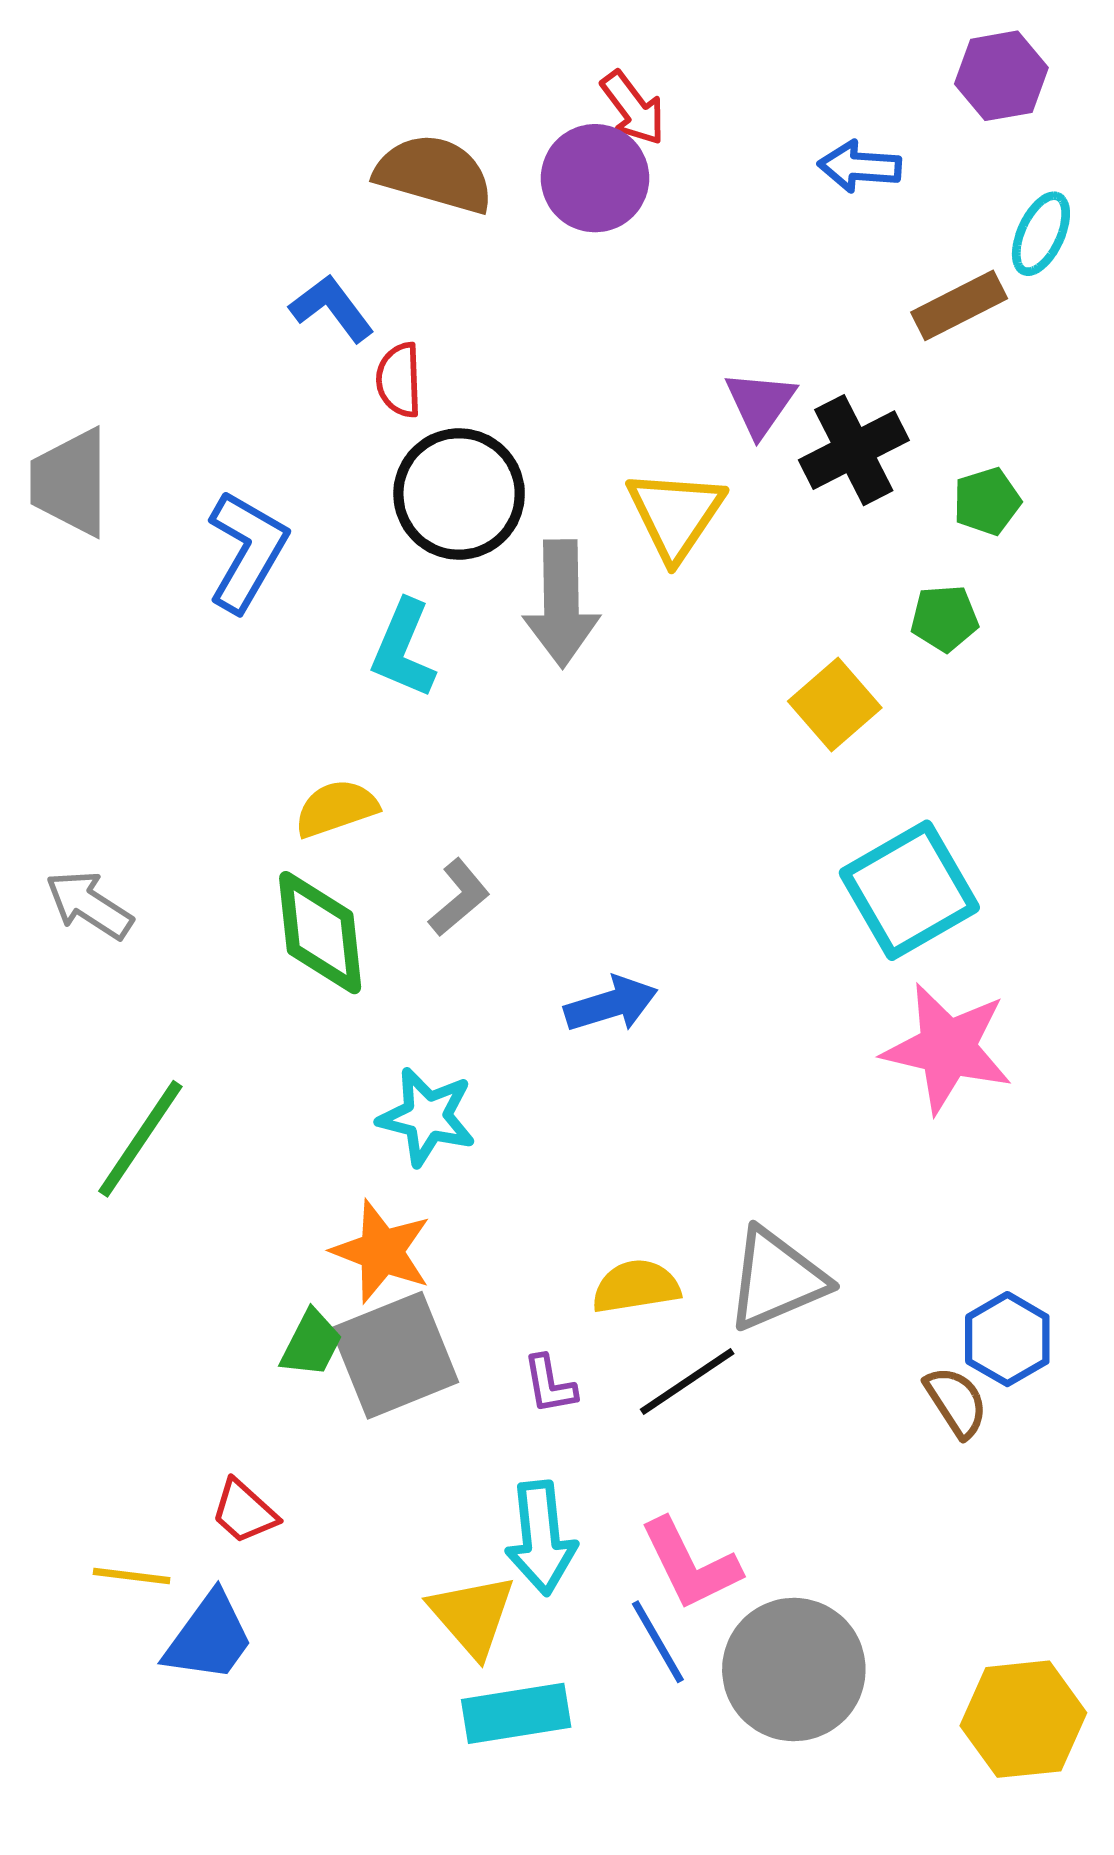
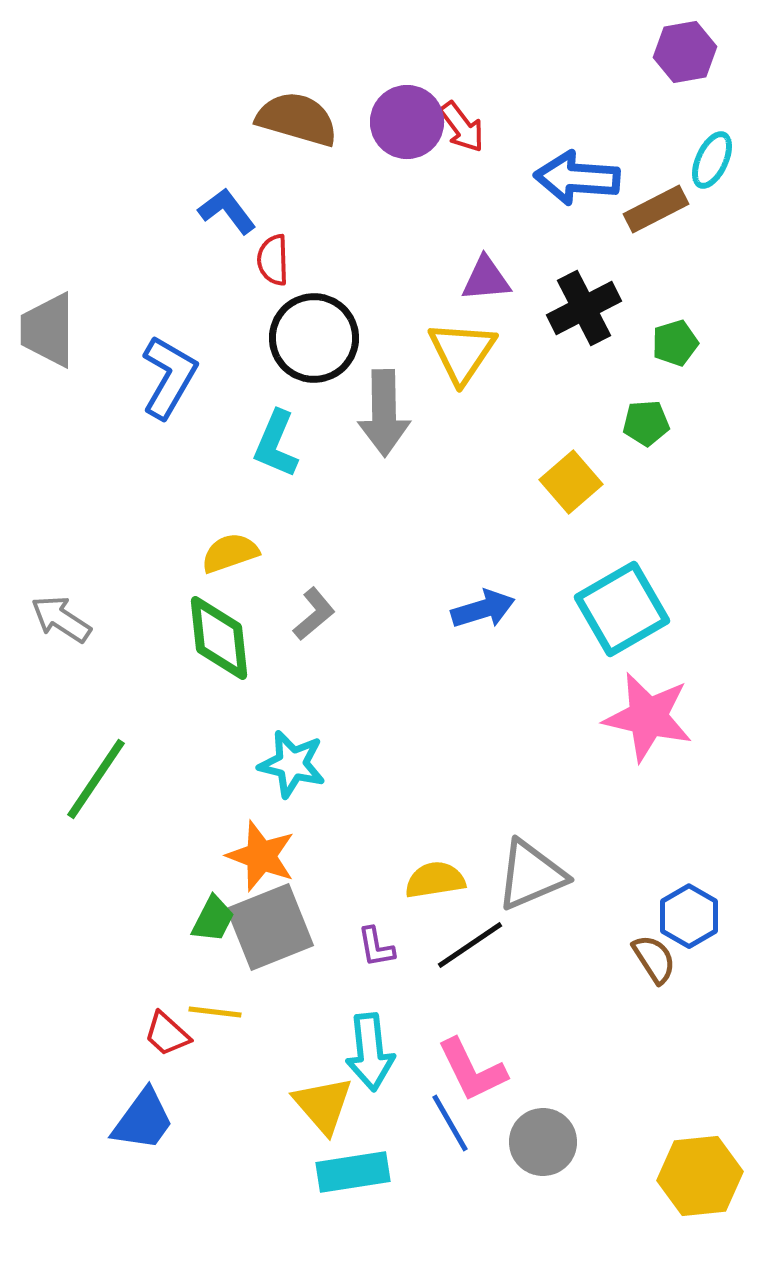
red arrow: (633, 108) -> (462, 127), moved
blue arrow: (860, 166) -> (577, 178), moved, size x1.5
purple triangle: (760, 403) -> (486, 279), moved, turned 50
blue arrow: (611, 1004) -> (483, 609), moved
yellow line: (132, 1576) -> (215, 1012), moved
gray circle: (794, 1670) -> (543, 1142), size x0.7

